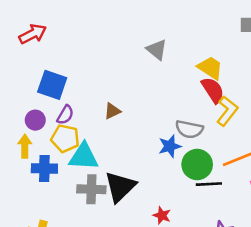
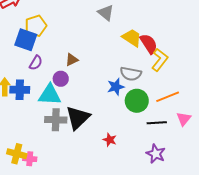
yellow trapezoid: (210, 68) -> (132, 38), moved
purple circle: (35, 120) -> (61, 79), moved
yellow pentagon: (65, 138) -> (36, 26), moved, turned -30
blue cross: (44, 168) -> (20, 90), moved
black line: (209, 184) -> (157, 123), moved

